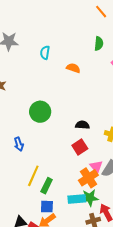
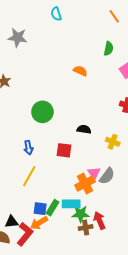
cyan semicircle: (45, 53) -> (56, 14), moved, turned -32
blue arrow: (19, 144) -> (28, 148), moved
red square: (80, 147) -> (64, 150), moved, turned 35
green rectangle: (47, 186) -> (52, 208), moved
green star: (90, 198) -> (81, 214), moved

